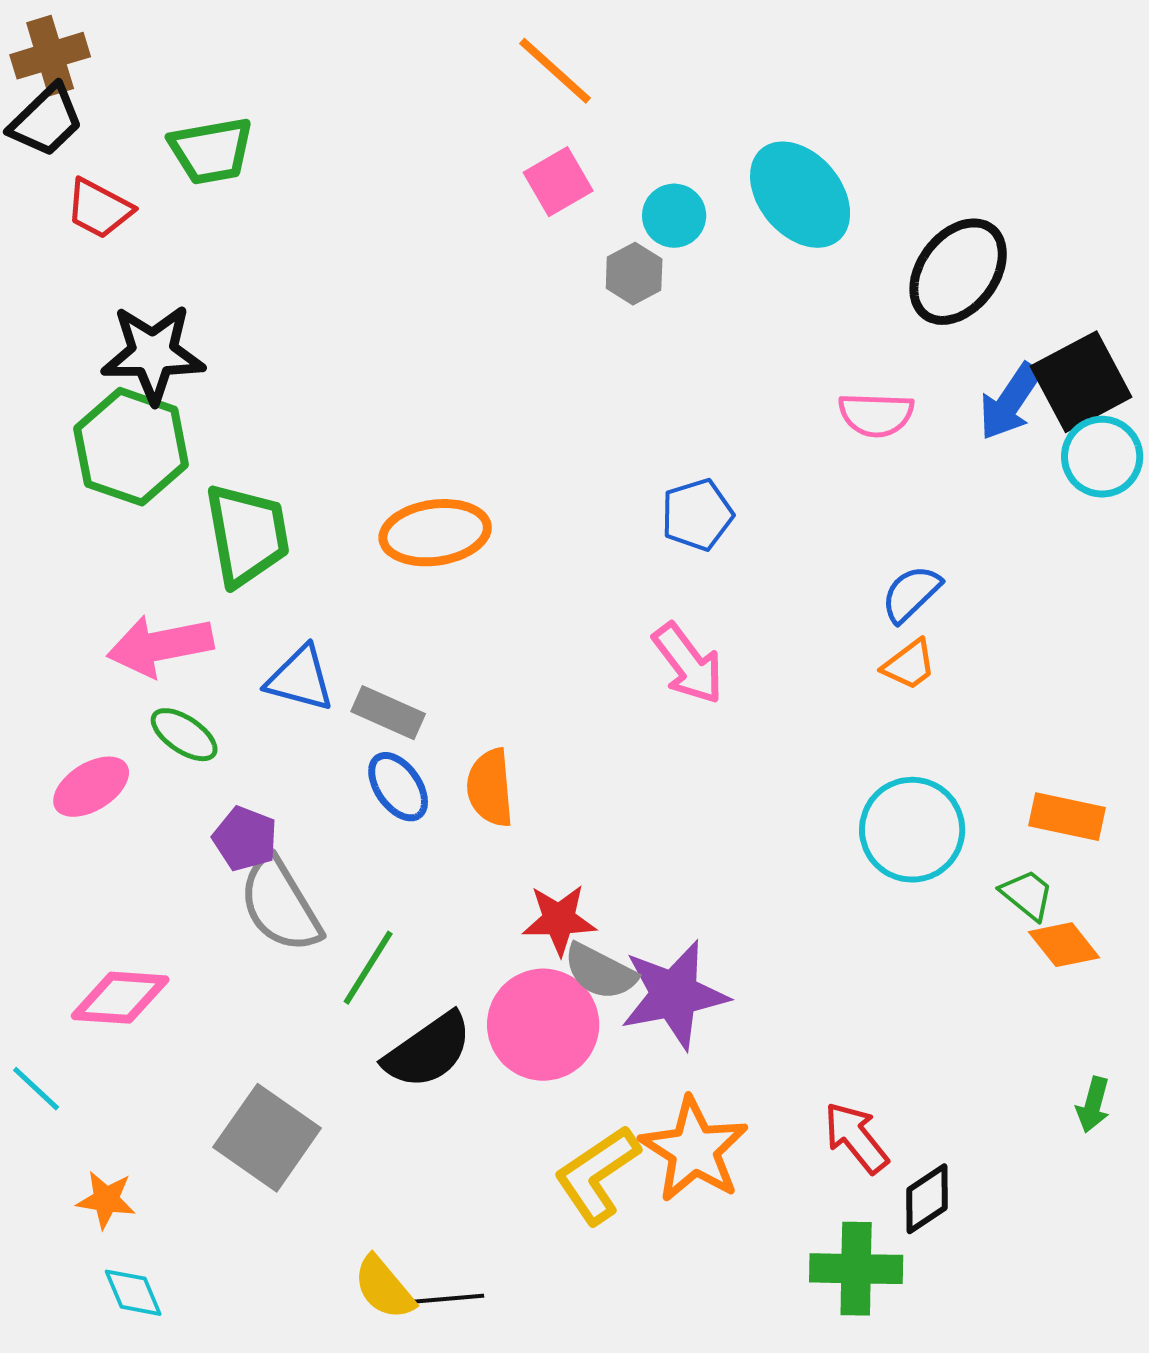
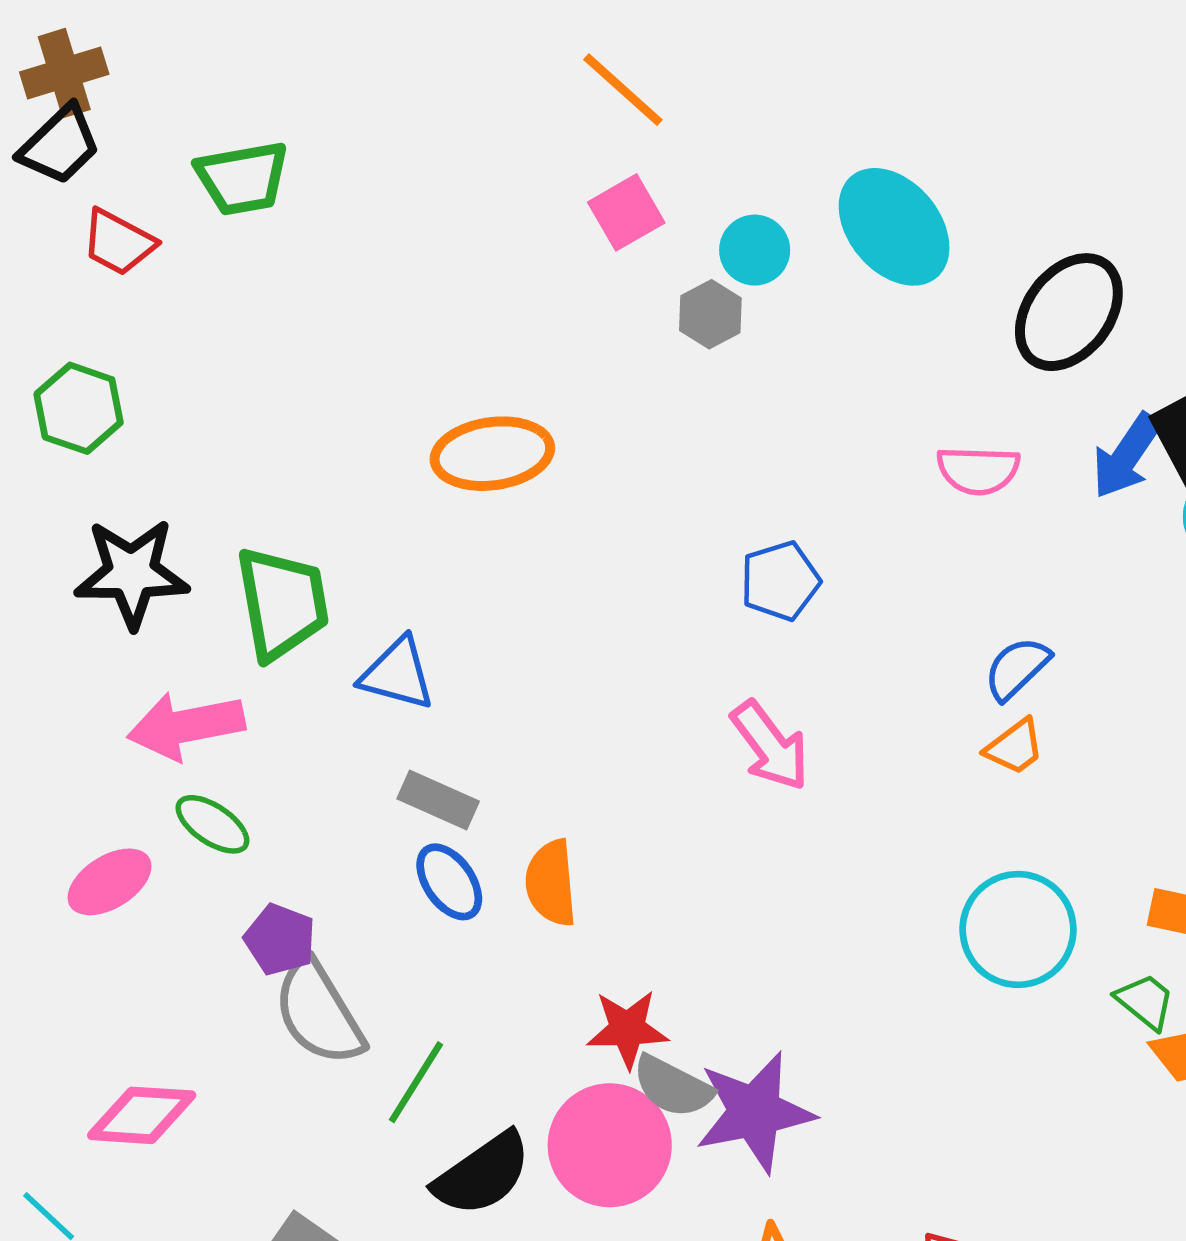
black star: (153, 354) -> (132, 573), moved
green hexagon: (131, 447) -> (79, 408), moved, size x0.7
orange ellipse: (435, 533) -> (492, 454), moved
blue triangle: (300, 679) -> (397, 674), moved

